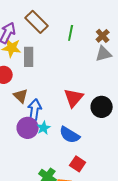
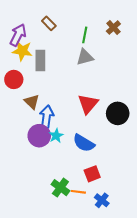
brown rectangle: (37, 22) -> (49, 23), size x0.6
brown cross: (103, 36) -> (113, 28), moved
gray triangle: (104, 54) -> (85, 57), moved
red square: (78, 164) -> (92, 174), turned 35

